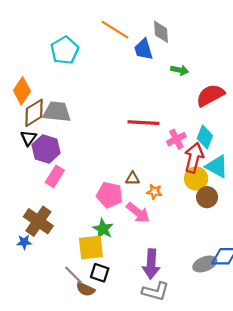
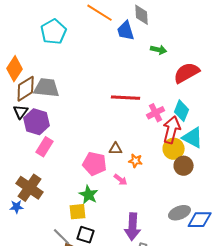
pink arrow: (138, 212) -> (121, 180), size x0.6
yellow square: (91, 248) -> (78, 212), size x0.7
gray ellipse: (205, 264) -> (180, 213), moved

